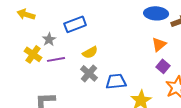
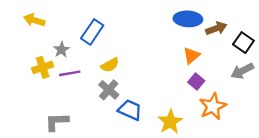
blue rectangle: (75, 24) -> (92, 32), turned -35
yellow cross: (33, 54) -> (43, 67), turned 36
blue trapezoid: (116, 81) -> (130, 110), moved, turned 30

